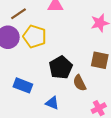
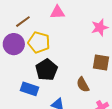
black pentagon: (61, 67) -> (47, 70), moved

